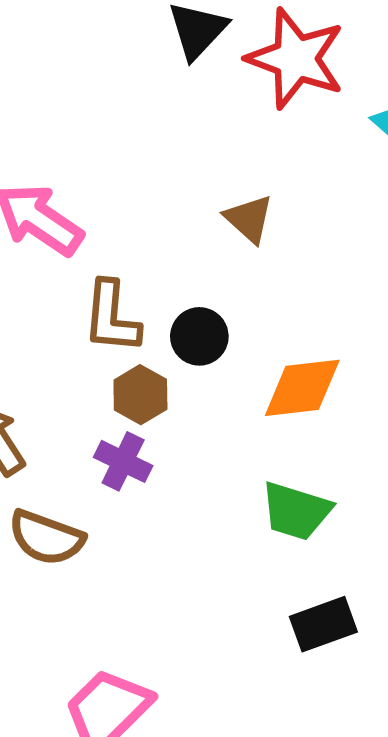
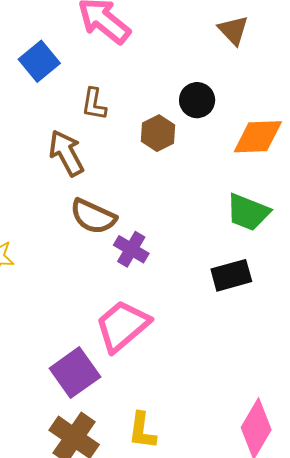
brown L-shape: (112, 317) -> (94, 104), moved, size x0.7
purple cross: (123, 461) -> (131, 249), moved
black rectangle: (323, 624) -> (231, 275), moved

